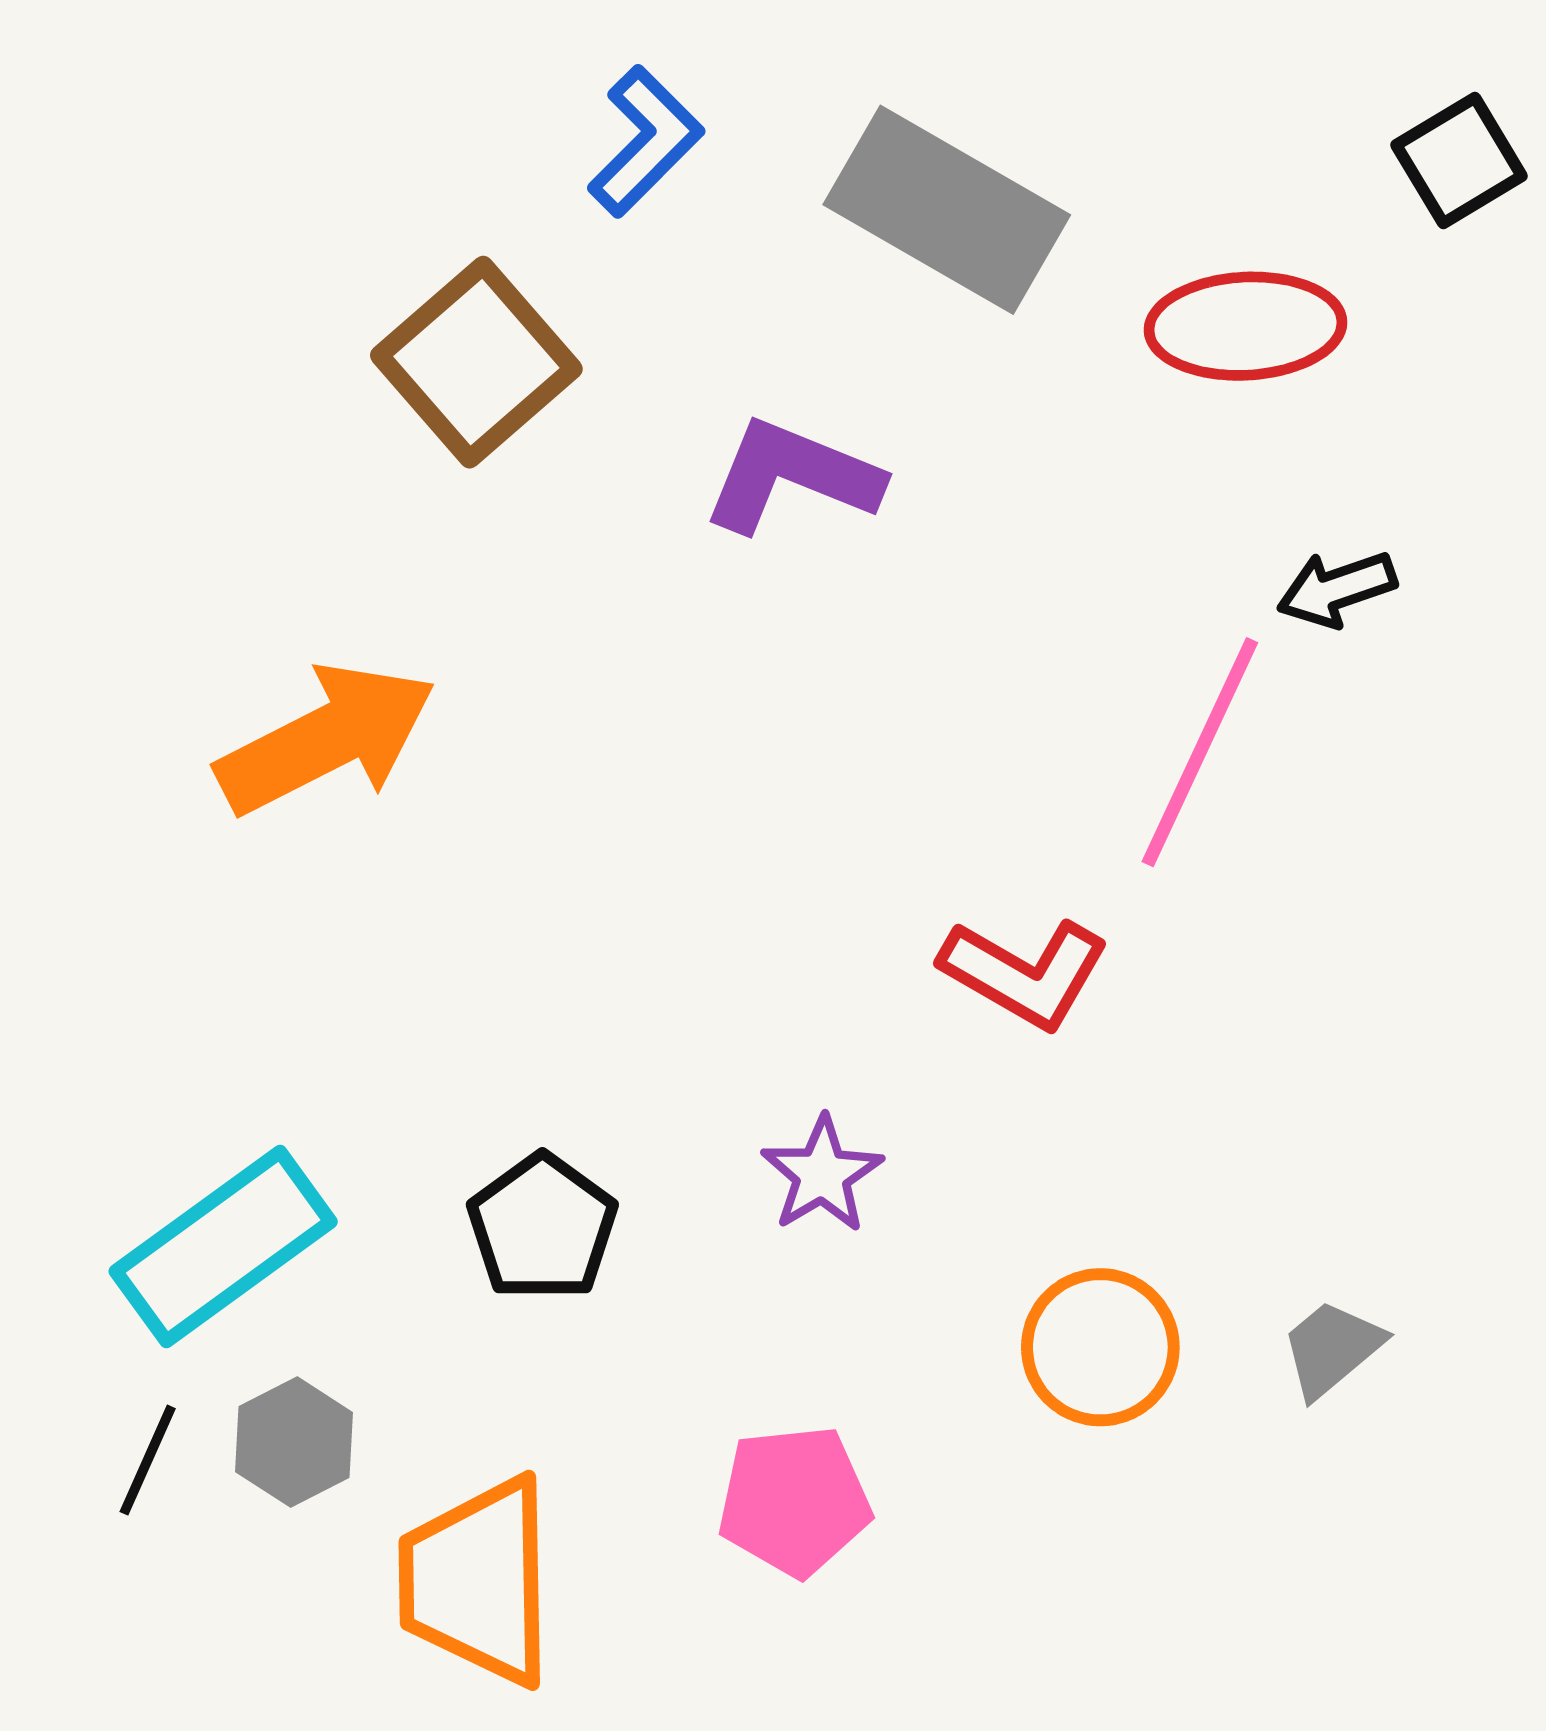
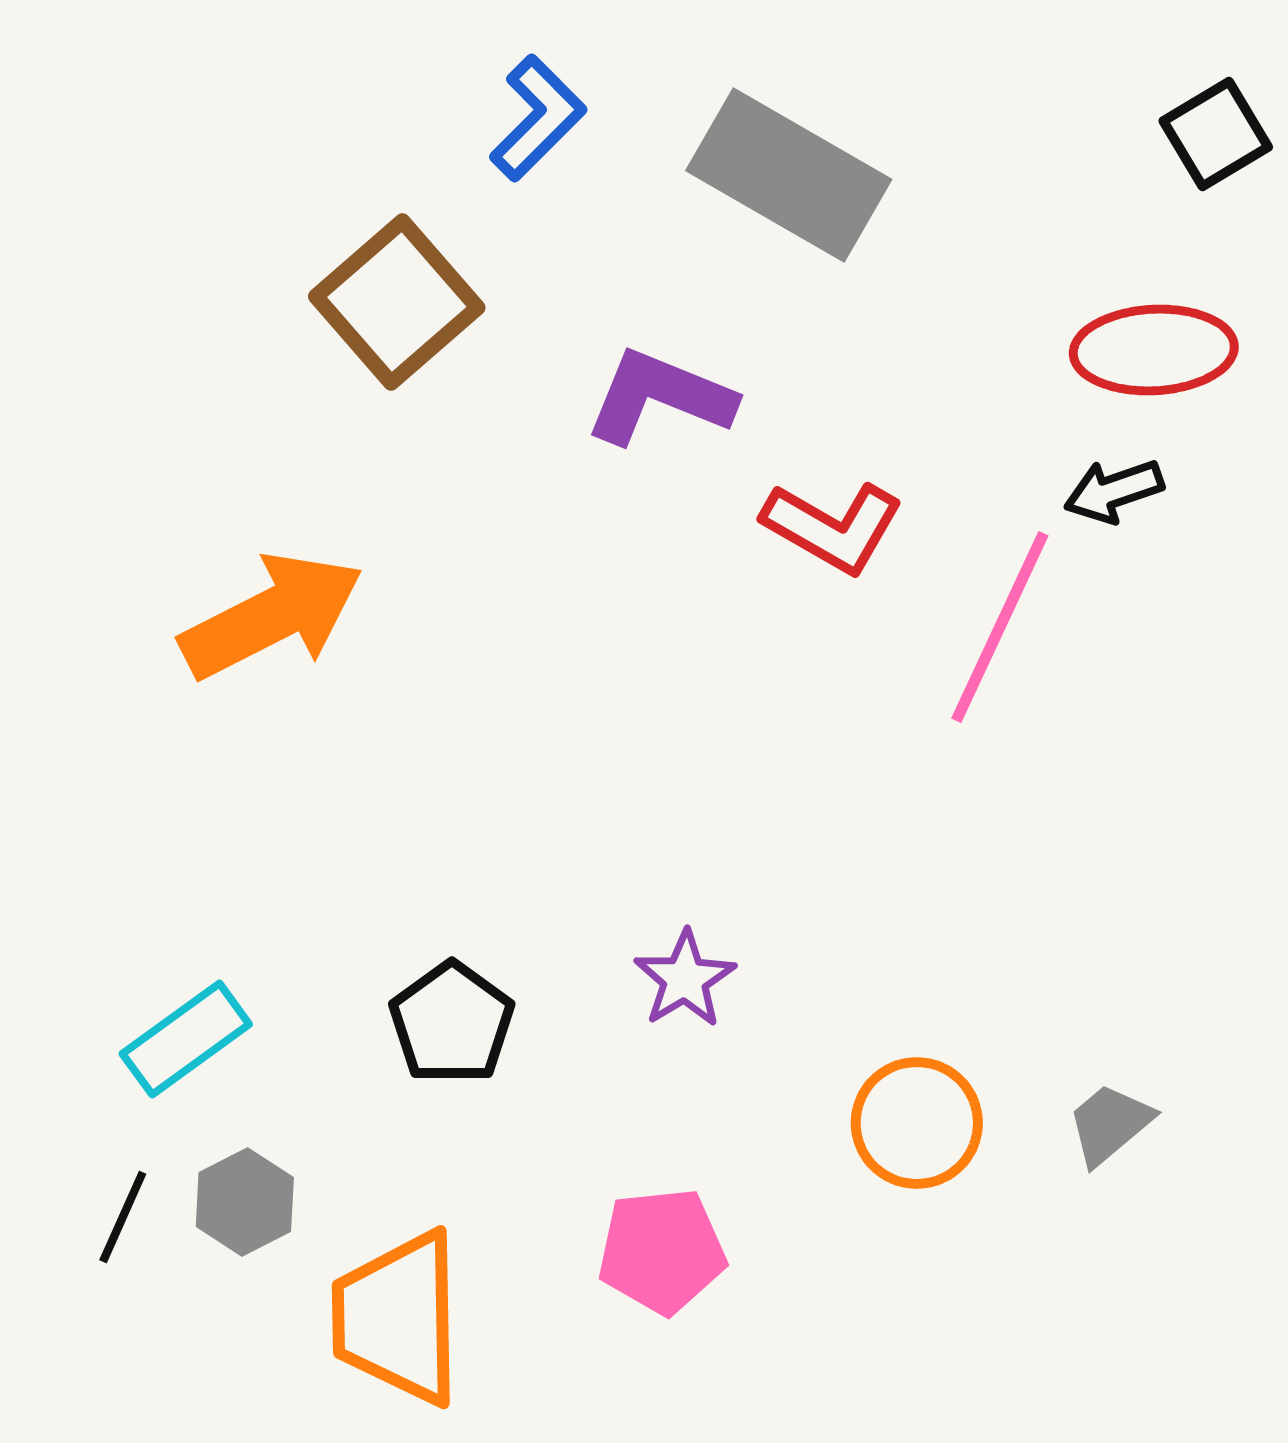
red ellipse: (1245, 326) -> (1154, 350), moved
red L-shape: (1025, 973) -> (833, 527), moved
cyan rectangle: (223, 1246) -> (186, 1039), size x0.7

